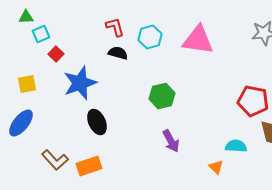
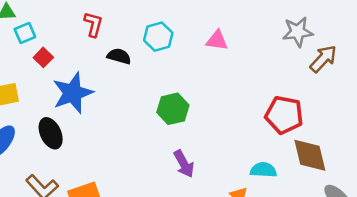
red L-shape: (115, 27) -> (93, 24), moved, turned 30
pink triangle: (198, 40) -> (217, 40), size x0.6
black ellipse: (97, 122) -> (51, 133), moved

